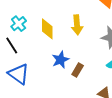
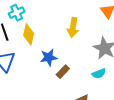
yellow diamond: (47, 29) -> (29, 34), moved

